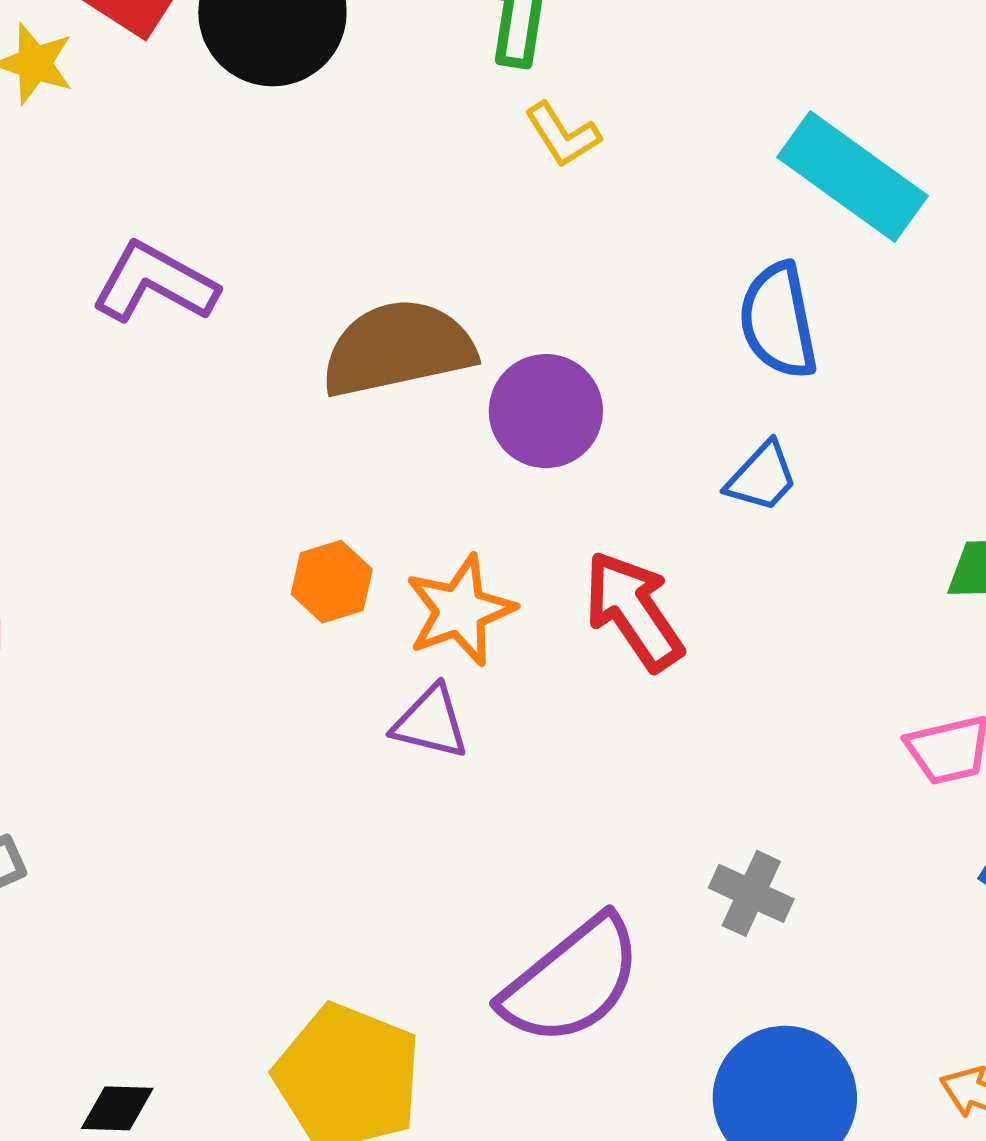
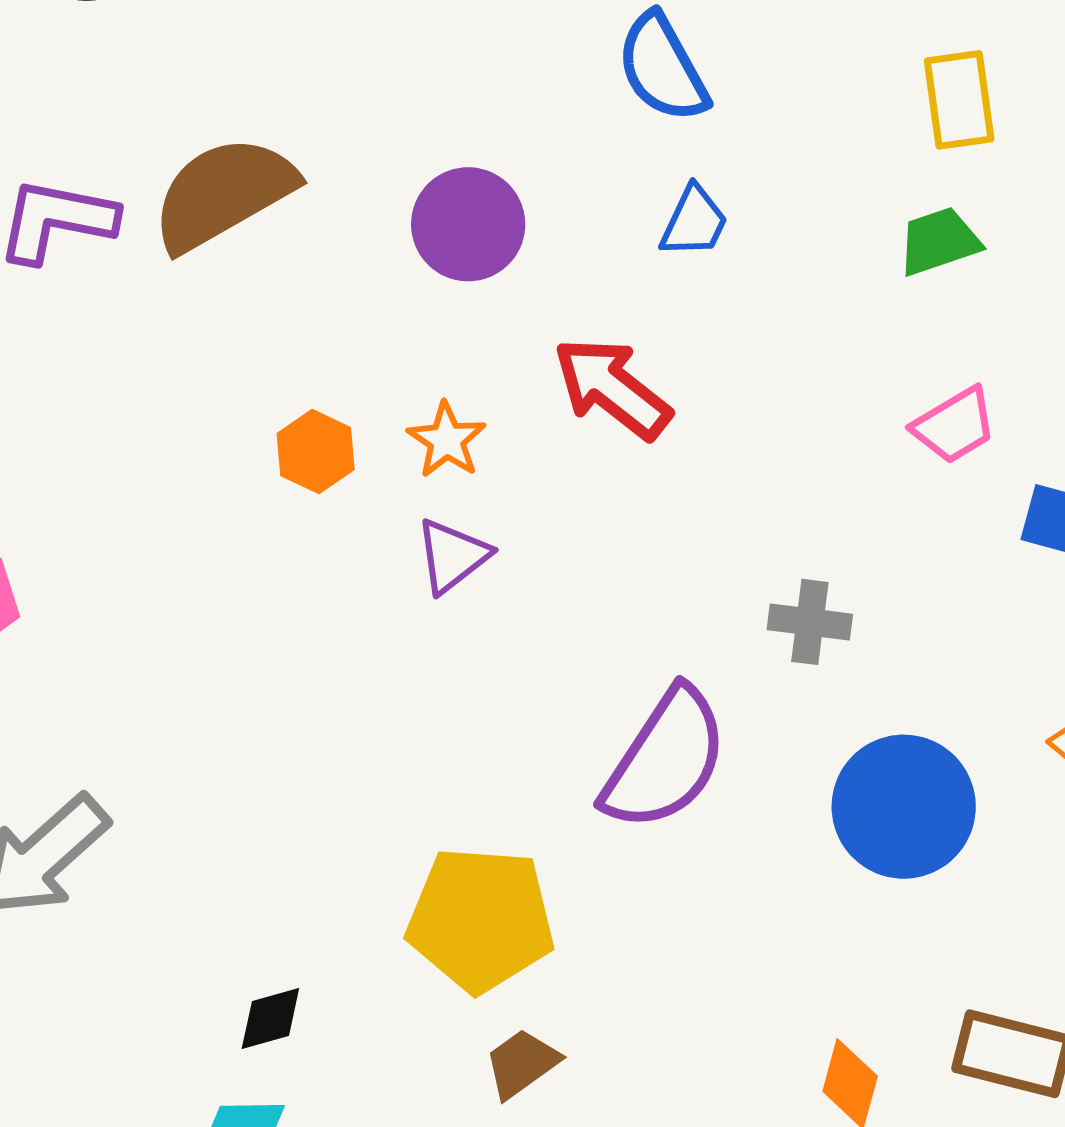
brown semicircle: (398, 348) -> (223, 193), moved
orange star: (460, 610) -> (447, 440), size x0.7
purple triangle: (431, 722) -> (452, 556), turned -34

